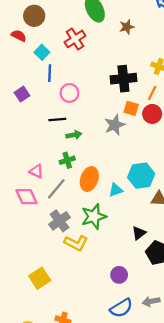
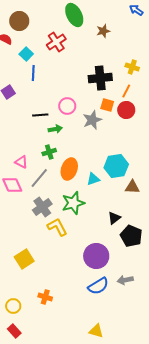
pink circle: (69, 93) -> (67, 106), moved
yellow L-shape: (76, 243) -> (57, 227), turned -145
purple circle: (119, 275) -> (96, 256), size x1.6

